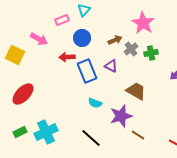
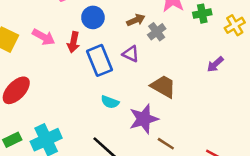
pink arrow: (39, 39) -> (44, 37), moved
green cross: (151, 53) -> (202, 14), moved
red arrow: (67, 57) -> (73, 42), turned -77

